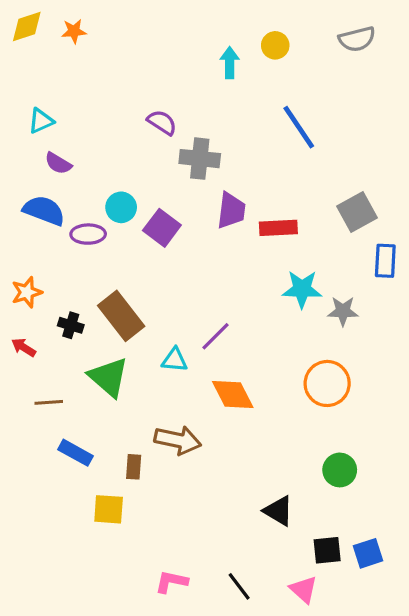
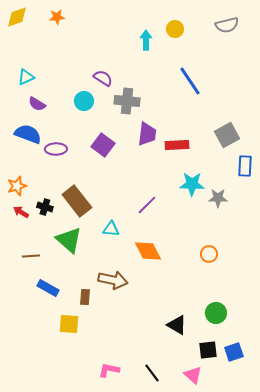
orange star: (74, 31) -> (57, 17), moved
cyan circle: (121, 207) -> (84, 101), moved
purple line: (215, 336) -> (147, 205), moved
red arrow: (24, 347) -> (21, 212), moved
orange circle: (327, 383) -> (209, 254), moved, size x0.6
green circle: (340, 470) -> (216, 313), moved

